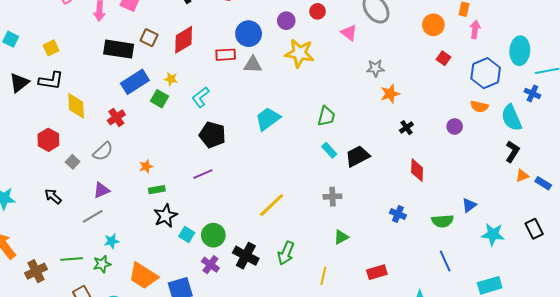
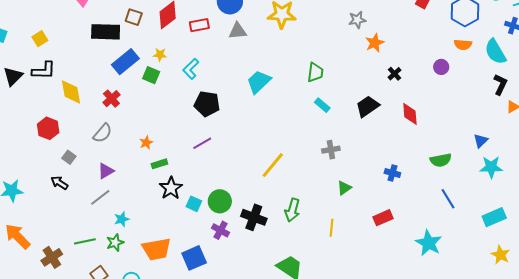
red rectangle: (226, 55) -> (199, 25), moved
black trapezoid: (358, 156) -> (367, 106), moved
gray square: (73, 162) -> (69, 157), moved
blue triangle: (469, 205) -> (481, 141), moved
blue cross: (398, 214) -> (392, 173), moved
orange trapezoid: (143, 276) -> (157, 249), turned -36

